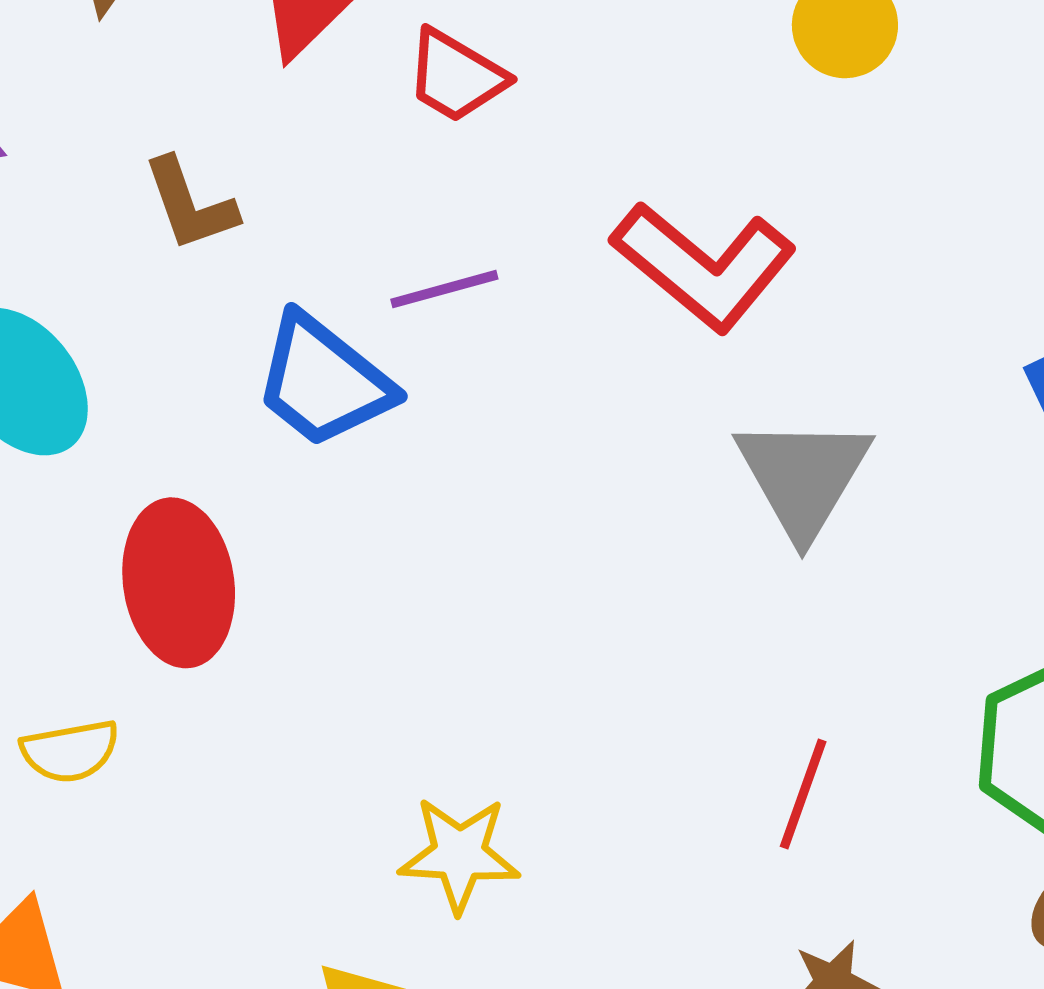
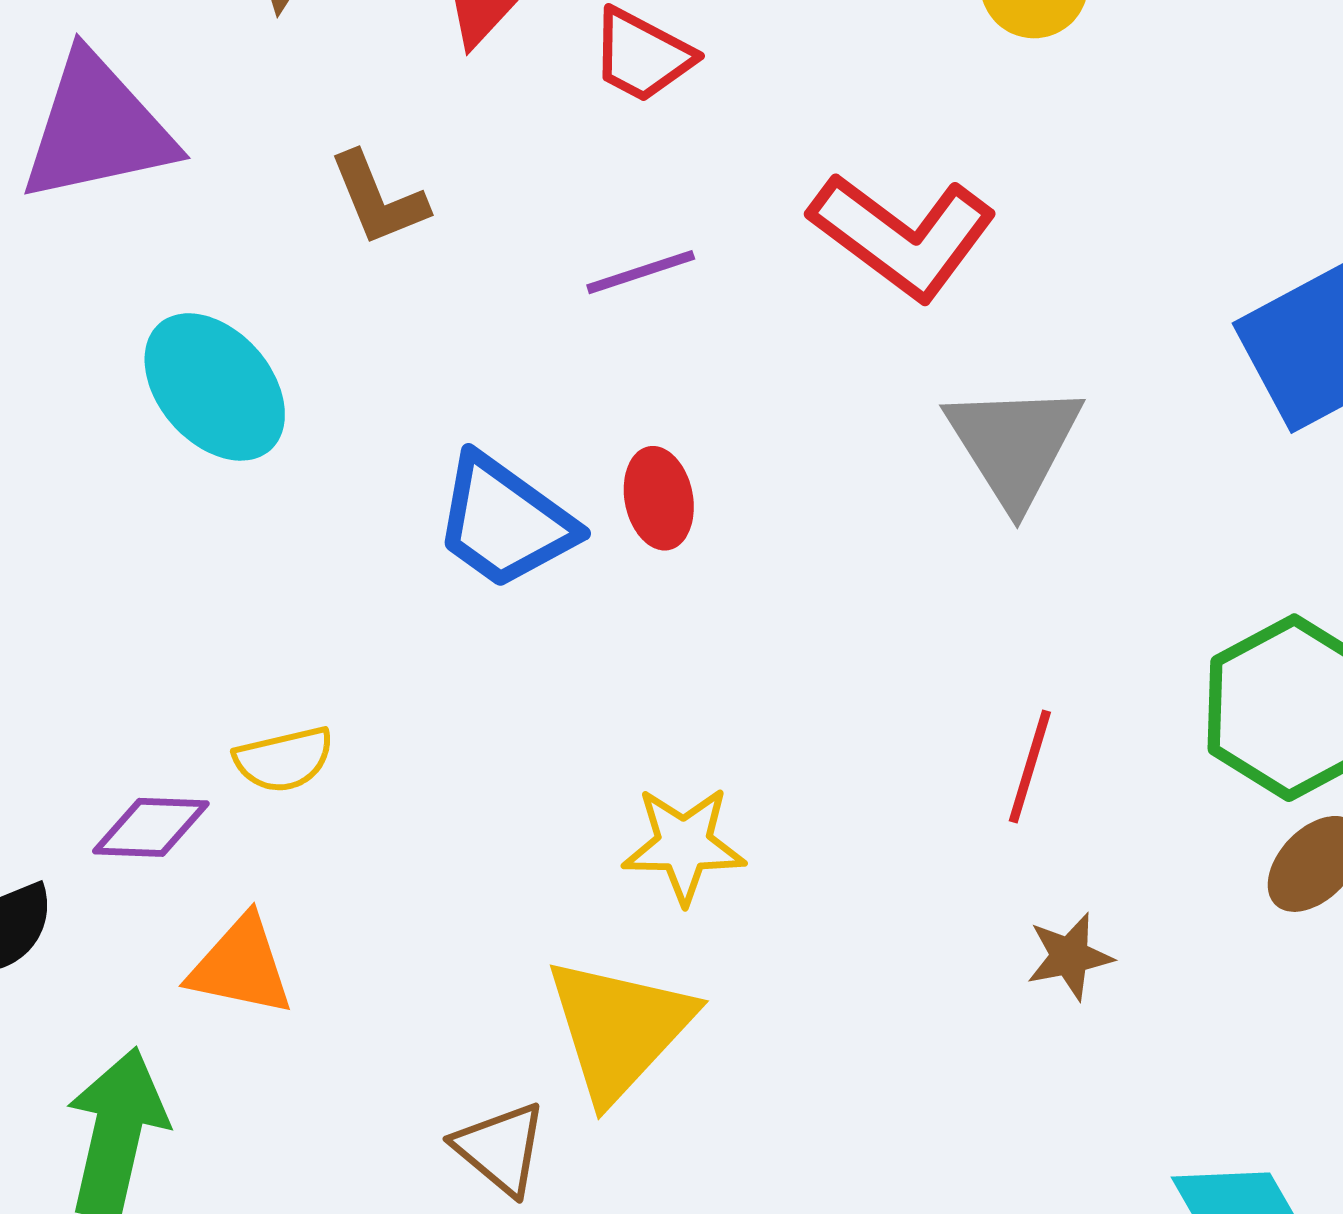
blue trapezoid: (323, 381) -> (505, 522), moved
red ellipse: (179, 583) -> (659, 498), moved, size x0.6

